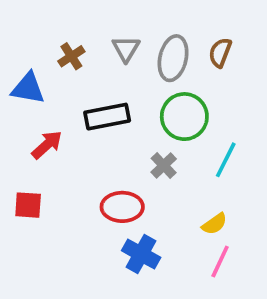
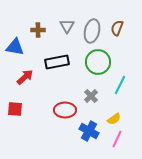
brown cross: (71, 56) -> (38, 30), turned 32
gray cross: (164, 166) -> (91, 96), moved
blue cross: (141, 254) -> (89, 131), moved

